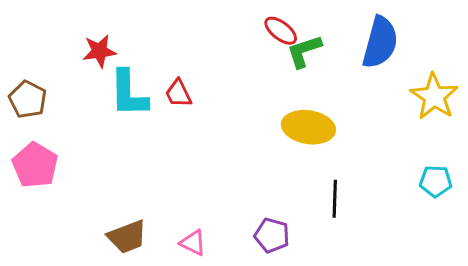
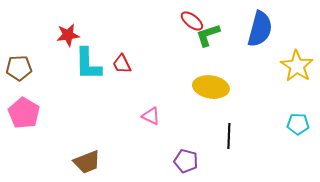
brown pentagon: (28, 99) -> (19, 68), turned -30
pink triangle: (193, 243) -> (151, 116), moved

